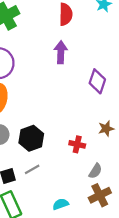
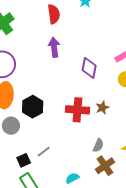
black hexagon: (31, 138) -> (33, 107), moved
red cross: (77, 144) -> (77, 110), moved, size x1.6

